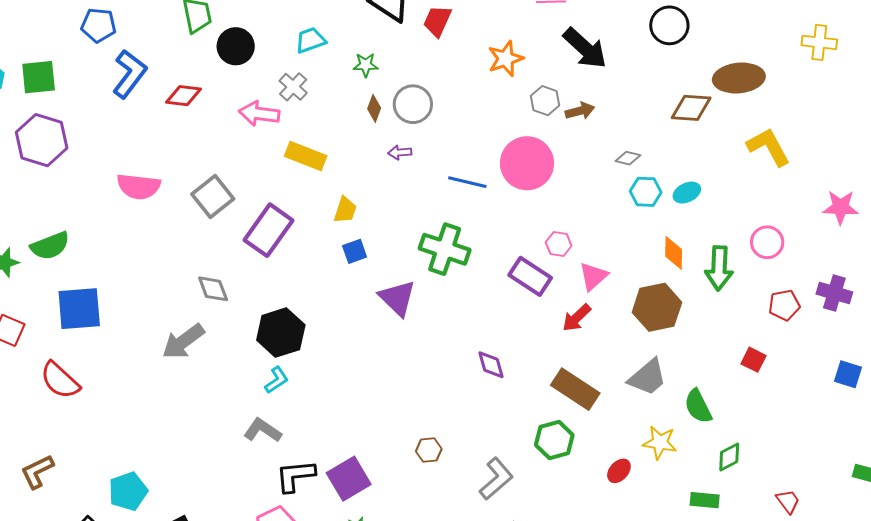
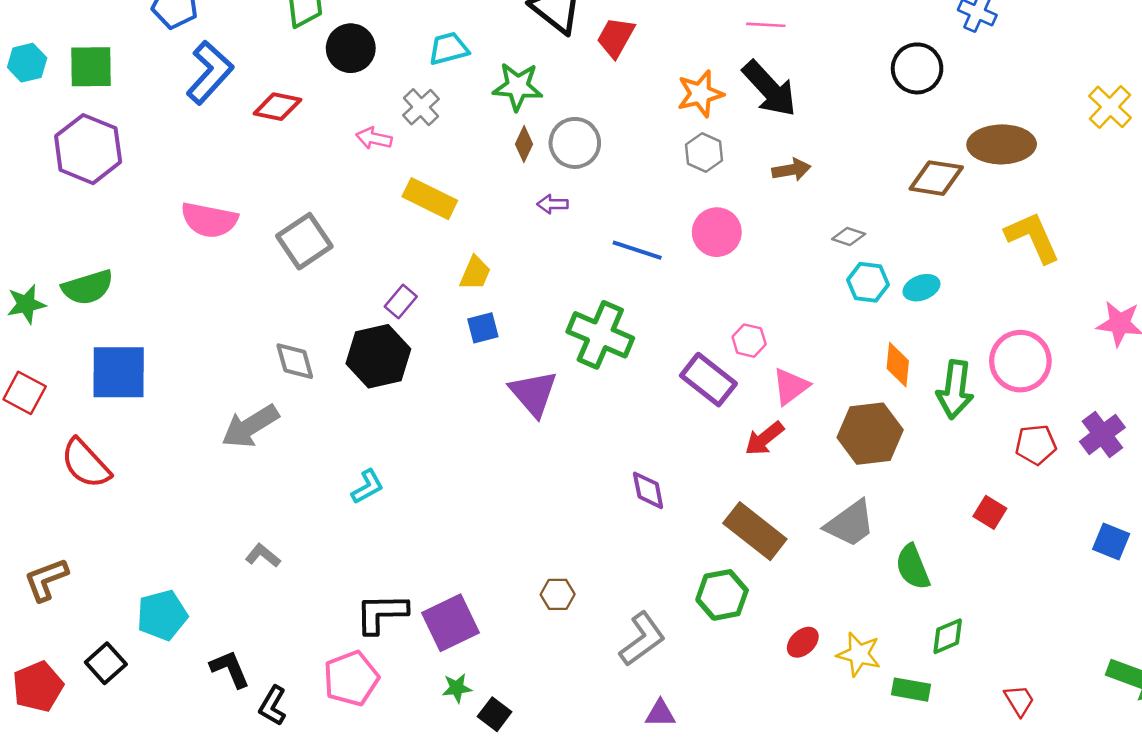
yellow cross: (819, 42) -> (1110, 107), turned 32
black arrow: (585, 48) -> (769, 89), moved
green star: (366, 65) -> (518, 87), size x1.5
gray hexagon: (545, 101) -> (704, 152), moved
pink arrow: (259, 114) -> (374, 138), size x0.7
pink circle: (527, 163) -> (717, 232), size x0.7
purple rectangle: (269, 230) -> (401, 302), moved, size x0.5
pink circle: (767, 242) -> (1020, 361), size x1.4
purple cross: (834, 293) -> (1102, 434), turned 32
black hexagon: (281, 333) -> (378, 356), moved
gray L-shape: (263, 430) -> (263, 556), moved, size x0.7
yellow star: (660, 443) -> (859, 654), moved

